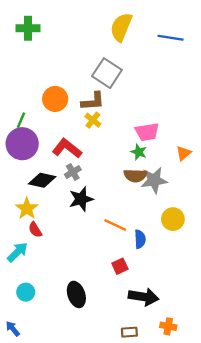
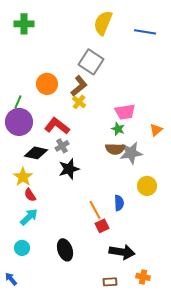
brown L-shape: (93, 101) -> (79, 86), turned -35
orange line: (115, 225) -> (95, 210), moved, turned 36
cyan arrow: (17, 252) -> (29, 217), moved

